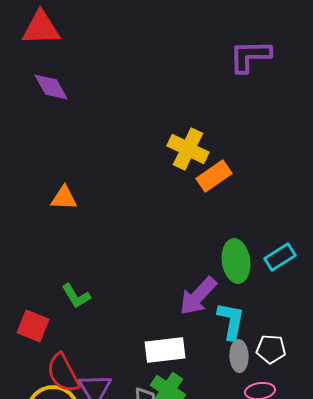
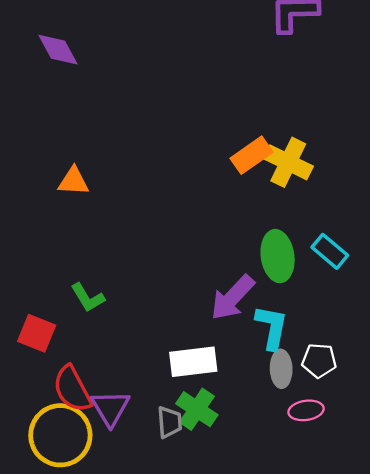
yellow cross: (188, 149) -> (288, 162), moved
cyan rectangle: (280, 257) -> (330, 251), turned 72

